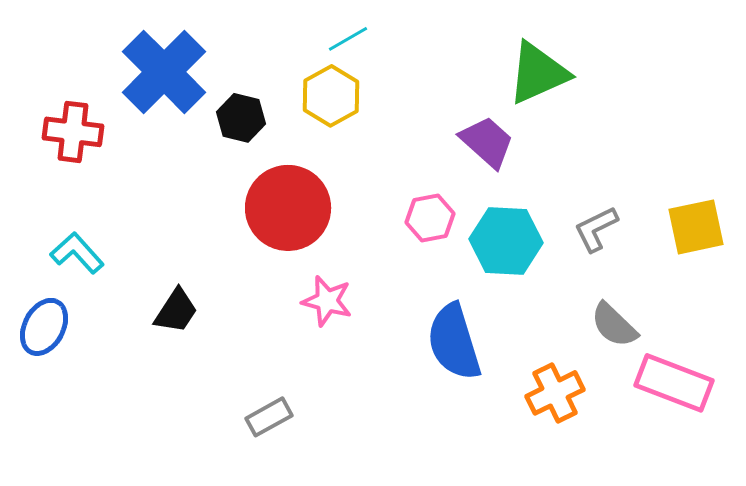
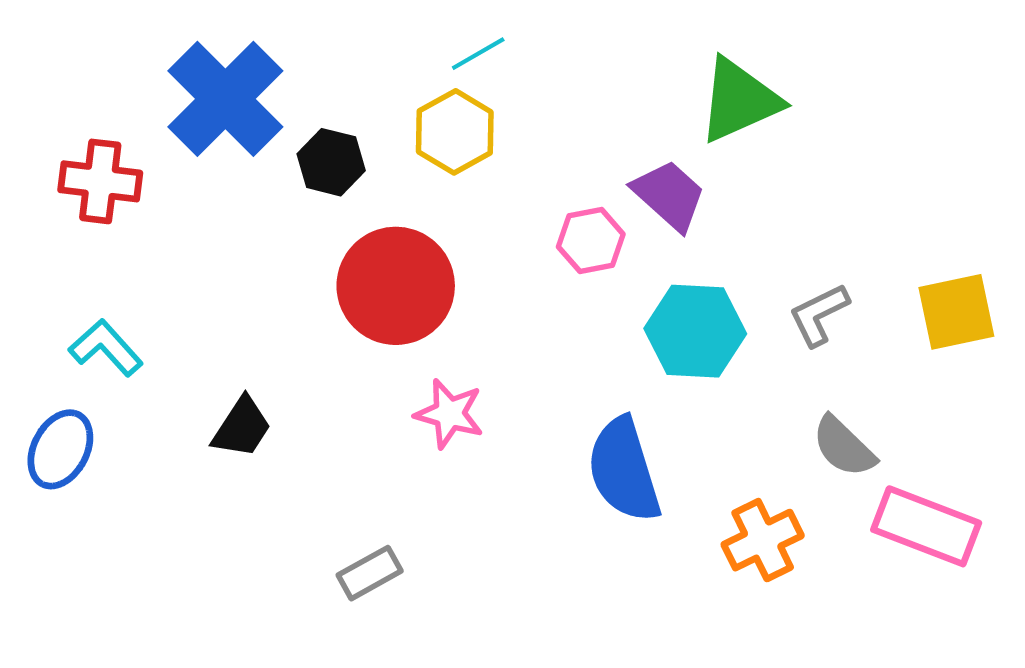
pink hexagon: (430, 218) -> (591, 240), moved

